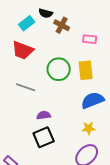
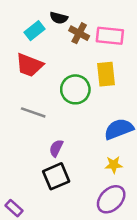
pink rectangle: (90, 39) -> (110, 36), moved, size x1.5
yellow rectangle: (86, 70) -> (106, 74), moved
purple semicircle: (44, 115) -> (56, 148), turned -56

